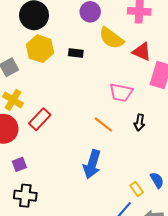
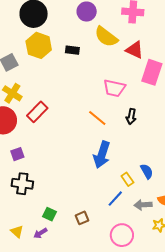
blue arrow: (92, 164) -> (102, 155), moved

